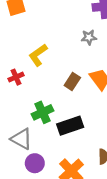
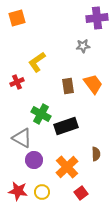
brown rectangle: (72, 81) -> (68, 86), turned -42
green cross: (42, 112) -> (41, 114), turned -36

